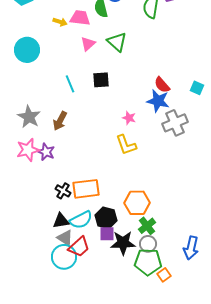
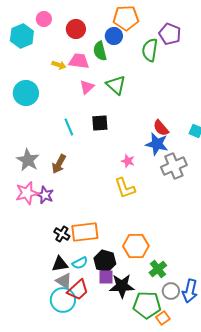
cyan semicircle: (81, 220) -> (80, 263), size x0.7
green cross: (147, 226) -> (158, 269), moved
gray circle: (148, 244) -> (171, 291), moved

